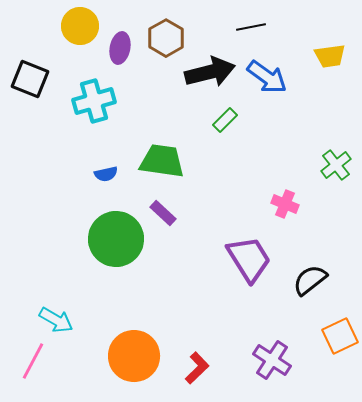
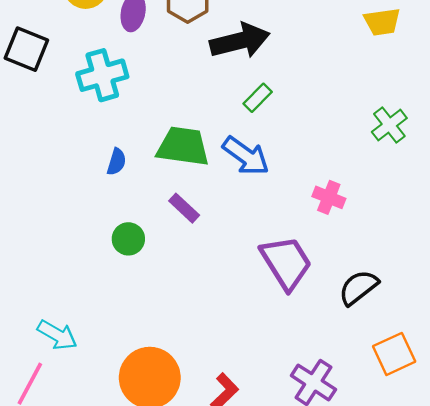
blue arrow: (267, 77) -> (246, 156), moved
green cross: (336, 165) -> (389, 125), moved
blue semicircle: (106, 174) -> (117, 162), turned -60
green circle: (116, 239) -> (128, 239), size x0.5

